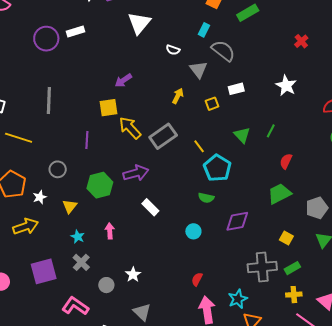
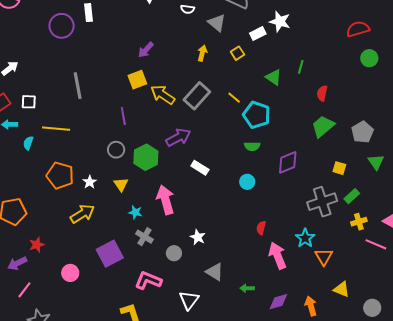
white rectangle: (76, 31) -> (88, 13), turned -66
white star: (286, 86) -> (280, 22), moved
gray circle: (58, 169) -> (116, 150), moved
pink arrow: (110, 231) -> (165, 200), size x1.8

